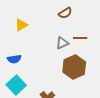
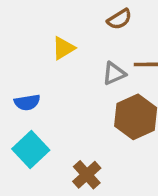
yellow triangle: (21, 25) -> (63, 48), moved

